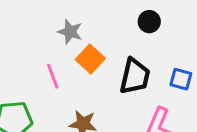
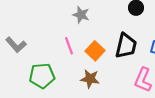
orange square: (90, 59) -> (95, 51), moved

